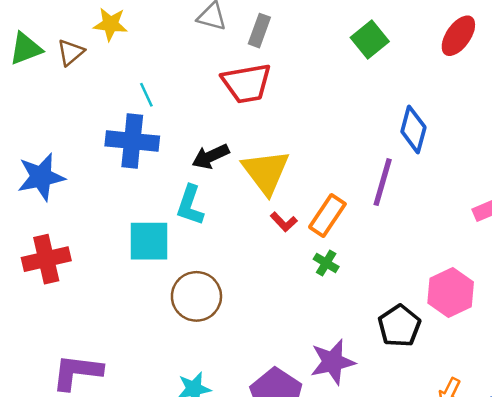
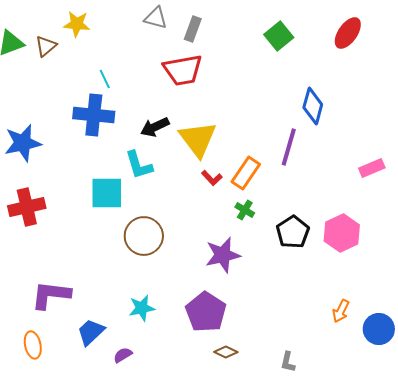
cyan L-shape: (190, 205) -> (139, 165), turned -36
black pentagon: (399, 326) -> (293, 232), moved
purple star: (333, 362) -> (223, 255), moved

